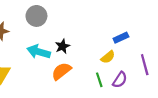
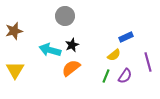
gray circle: (36, 16) -> (65, 16), moved
green line: (99, 80) -> (106, 76), turned 40

